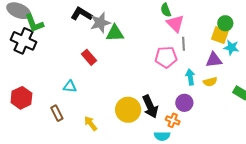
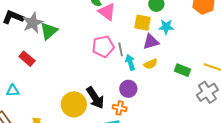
green triangle: (115, 33) -> (49, 31), turned -30
yellow square: (220, 35) -> (142, 23), moved
gray line: (184, 44) -> (121, 49), moved

